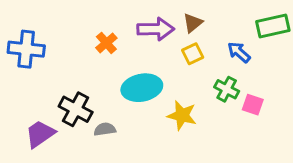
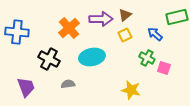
orange cross: (106, 43) -> (69, 28), size x1.5
black cross: (76, 109) -> (49, 59), moved
yellow star: (182, 115) -> (131, 90), moved
purple trapezoid: (40, 134) -> (26, 87), turned 105

